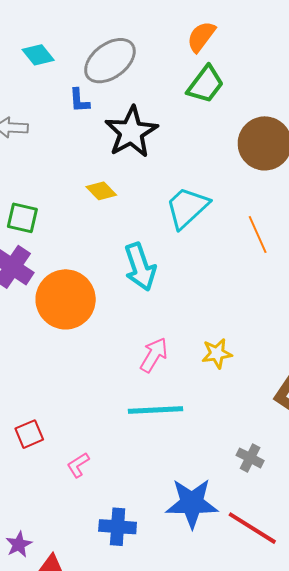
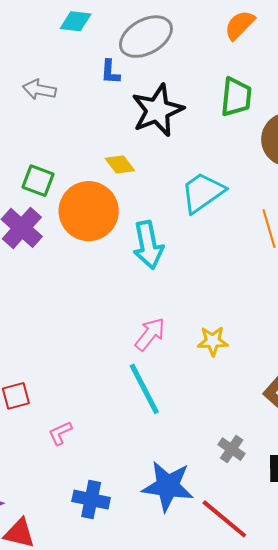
cyan diamond: (38, 55) -> (76, 21), turned -52
green trapezoid: (205, 84) -> (236, 97), moved, turned -39
orange circle: (66, 299) -> (89, 211), moved
cyan line: (156, 410) -> (144, 389), turned 58

